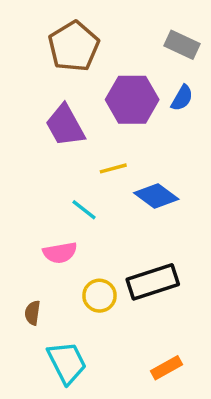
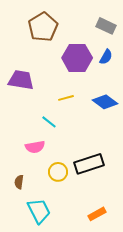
purple trapezoid: (65, 125) -> (21, 80), moved, turned 128
blue diamond: (156, 196) -> (105, 102), moved

